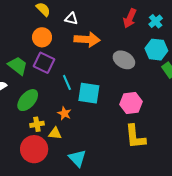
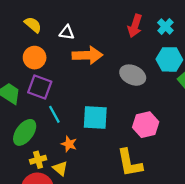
cyan line: (67, 82) -> (54, 114), moved
yellow triangle: (55, 133) -> (60, 168), turned 40
yellow L-shape: (135, 137) -> (130, 163), moved

